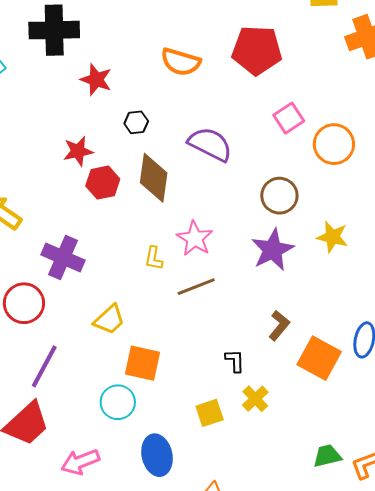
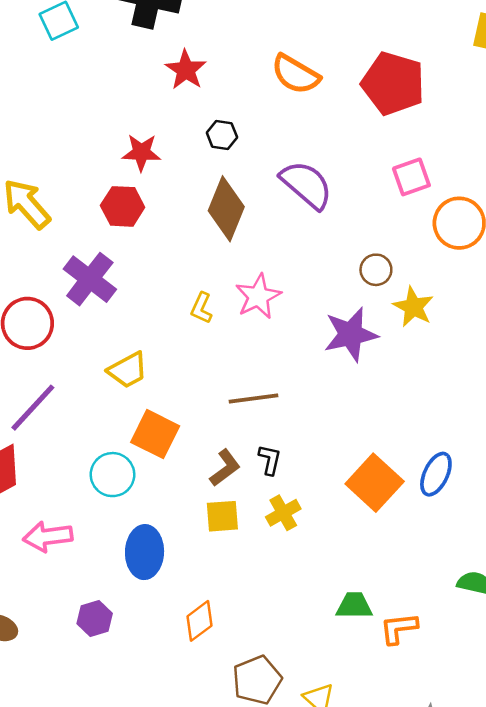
red hexagon: (103, 183) -> (123, 206), moved
brown circle: (279, 196) -> (376, 270), size x0.7
yellow star: (332, 237) -> (413, 307), moved
brown line: (196, 287) -> (254, 398), moved
brown L-shape: (279, 325) -> (225, 468), moved

